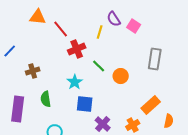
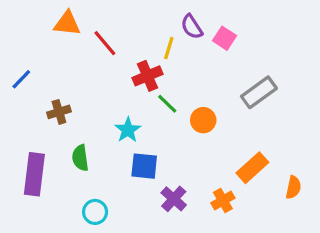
red cross: (77, 49) -> (147, 76), moved
gray rectangle: (155, 59) -> (259, 92), turned 45
orange semicircle: (169, 121) -> (293, 187), moved

